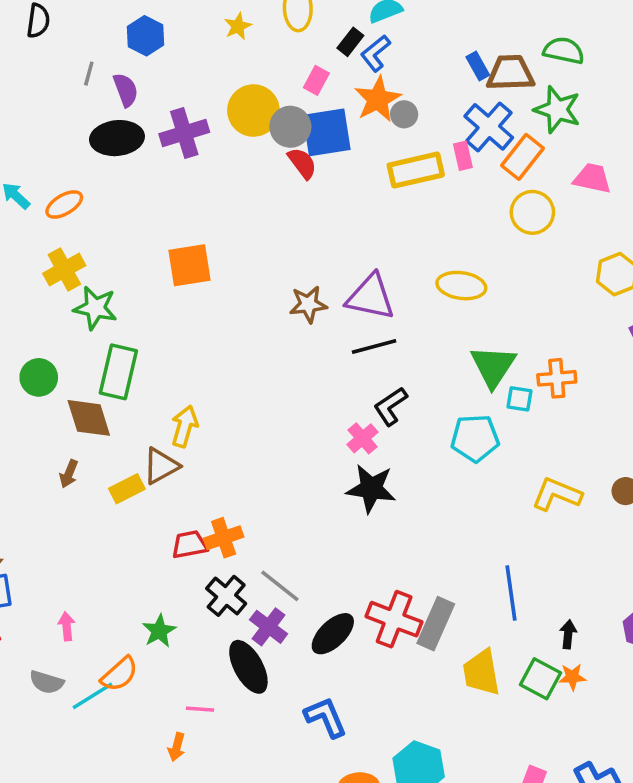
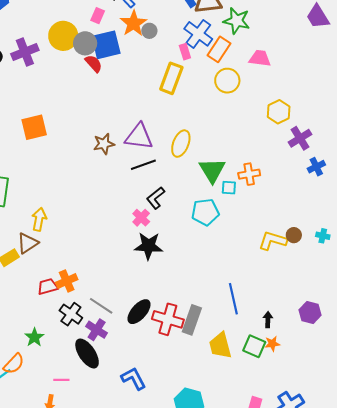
yellow rectangle: (416, 170) -> (171, 78), moved, turned -52
yellow ellipse: (461, 286) -> (181, 144), moved, turned -72
yellow L-shape: (557, 494) -> (273, 241), moved
black ellipse: (333, 634) -> (139, 312), moved

